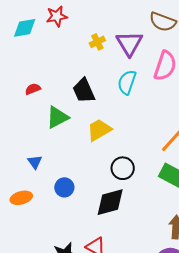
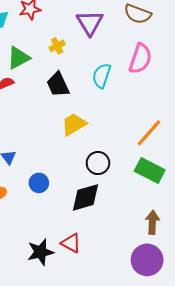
yellow cross: (97, 42) -> (57, 46), moved
purple triangle: (129, 43) -> (90, 23), moved
green triangle: (57, 117) -> (18, 58), moved

